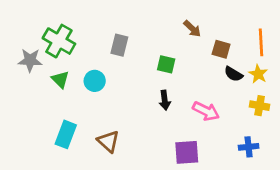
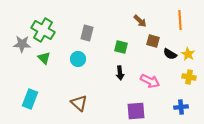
orange line: (261, 42) -> (180, 20), moved
brown square: (221, 49) -> (153, 41), moved
cyan circle: (95, 81) -> (78, 59), moved
cyan rectangle: (66, 134) -> (30, 99), moved

